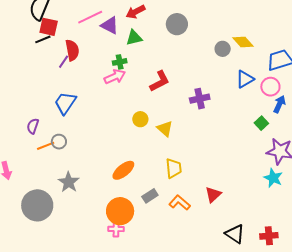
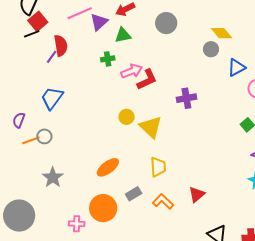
purple triangle: (110, 25) -> (99, 22), turned 48
red square: (49, 27) -> (38, 21), turned 36
yellow diamond: (243, 42) -> (221, 33), moved
pink arrow: (115, 77) -> (132, 71), moved
blue triangle: (245, 79) -> (236, 68), moved
yellow triangle: (165, 129) -> (151, 127), size x1.4
gray circle: (37, 205) -> (19, 216), moved
pink cross: (116, 229) -> (77, 224), moved

